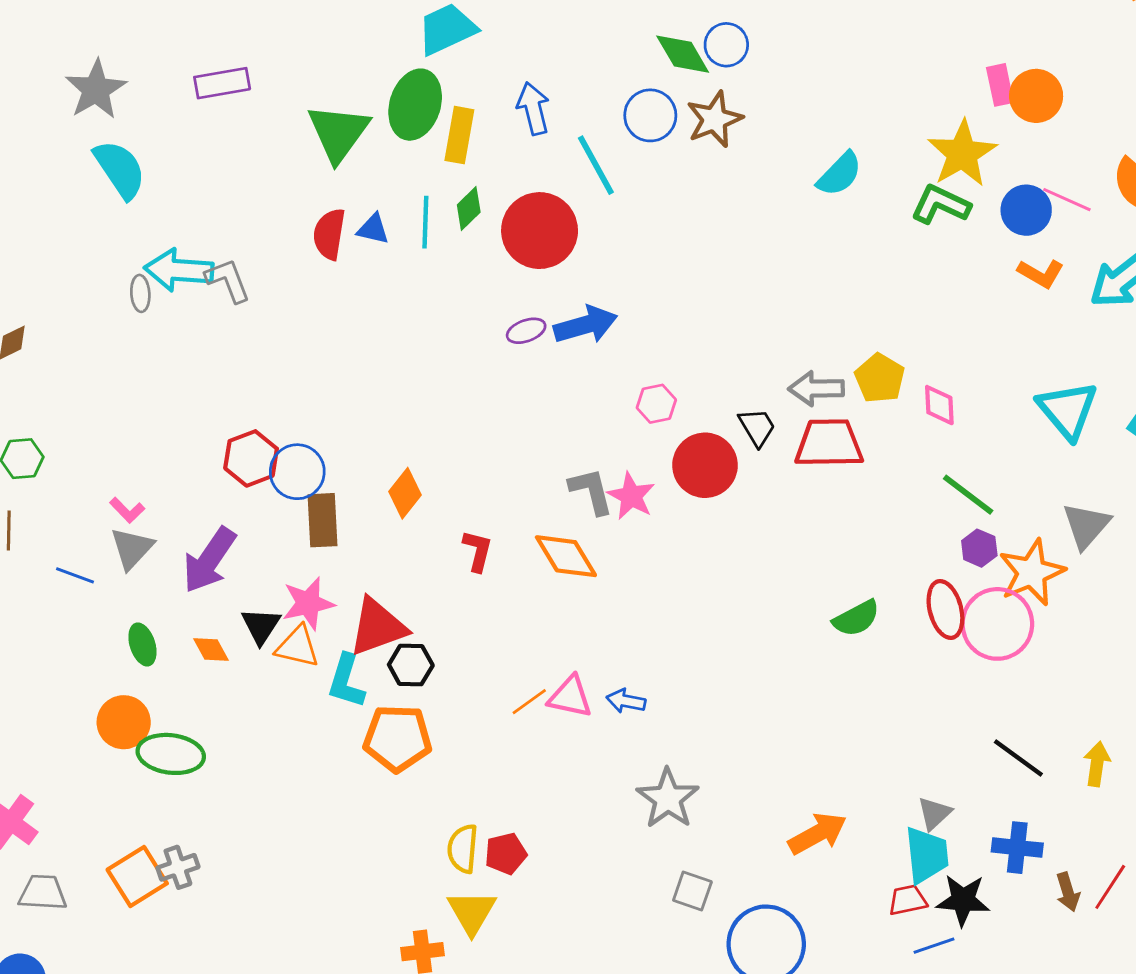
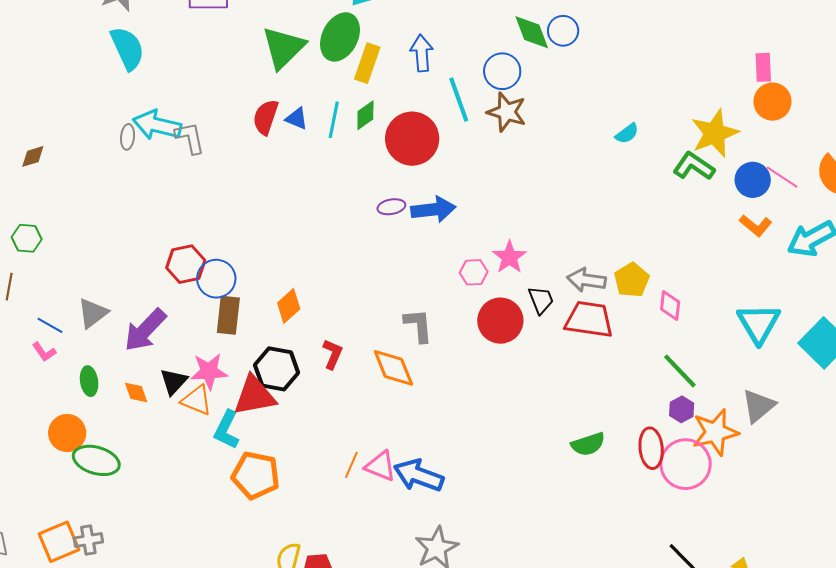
pink rectangle: (1000, 85) -> (763, 67), moved
brown star: (714, 119) -> (507, 112), moved, turned 30
cyan semicircle: (840, 174) -> (627, 134), size x0.7
pink star: (631, 496) -> (510, 257), moved
pink L-shape: (127, 510) -> (44, 352), moved
black hexagon: (411, 665) -> (277, 369), moved, size x1.4
blue arrow: (626, 701) -> (419, 475), size x1.8
orange line: (529, 702) -> (351, 465), turned -40

